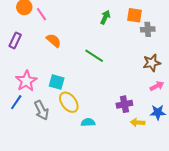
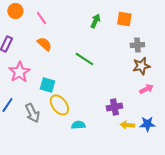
pink line: (41, 14) -> (41, 18), moved
gray cross: (148, 29) -> (137, 45), moved
pink star: (26, 81) -> (19, 72), moved
blue star: (158, 112) -> (147, 124), moved

